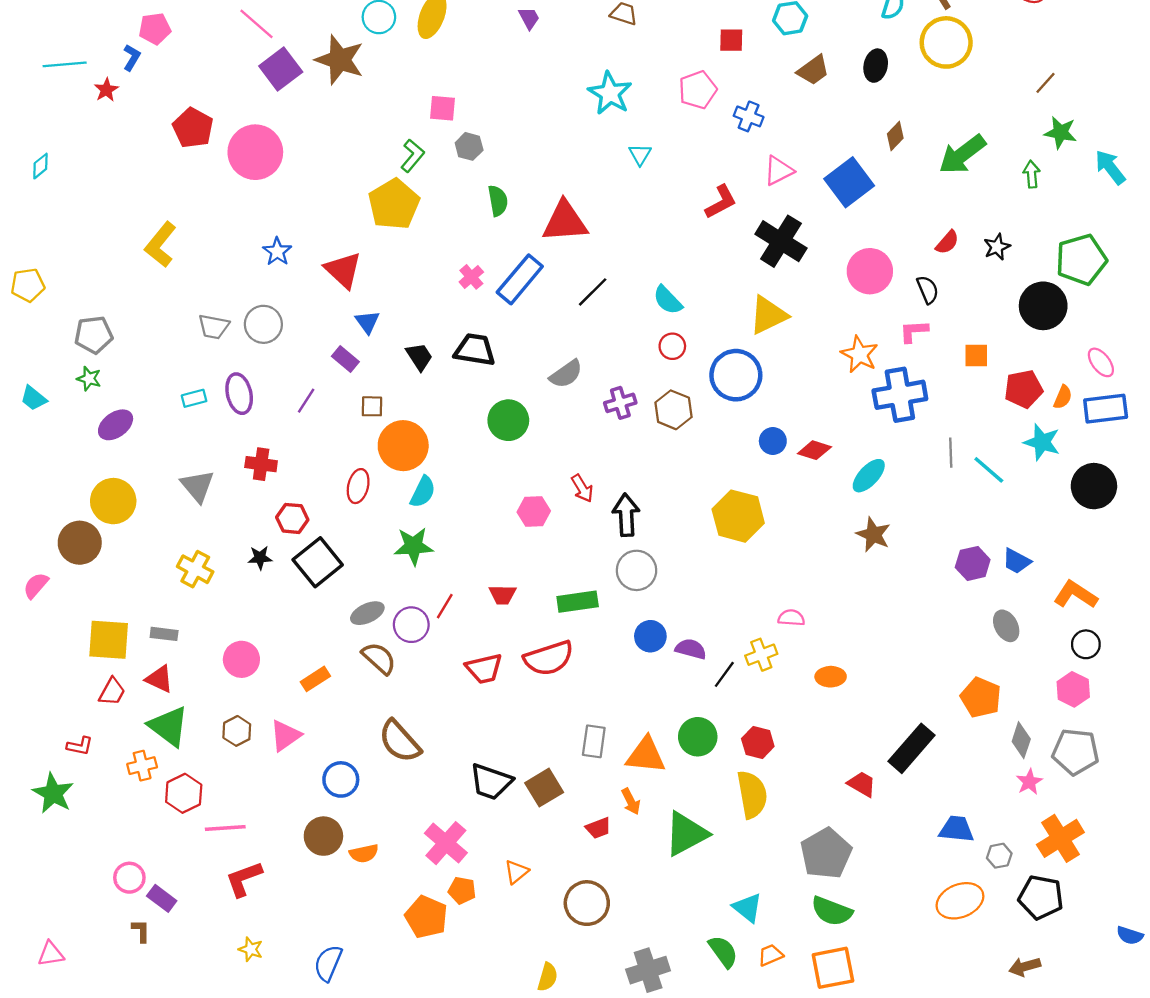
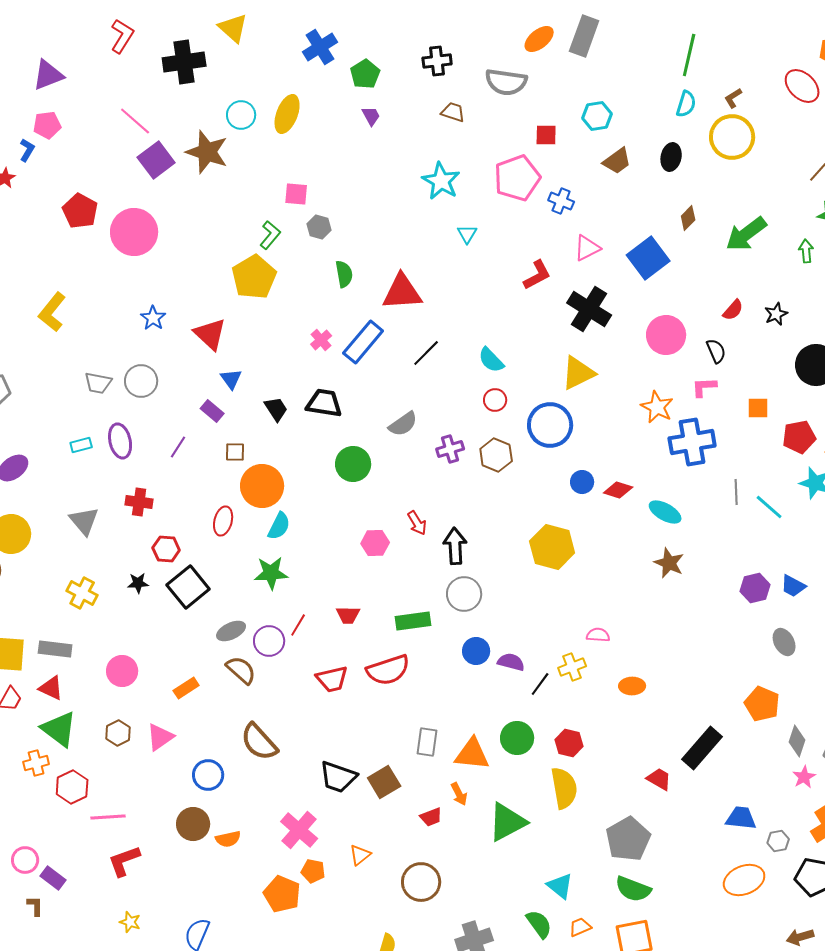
pink pentagon: (698, 90) -> (517, 178), size x1.4
cyan ellipse: (869, 476) -> (665, 512), turned 76
gray rectangle: (164, 634) -> (55, 649), size x1.4

